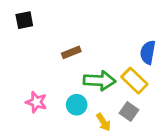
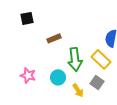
black square: (24, 20) -> (27, 18), moved
green arrow: (99, 81) -> (75, 59), turned 80

